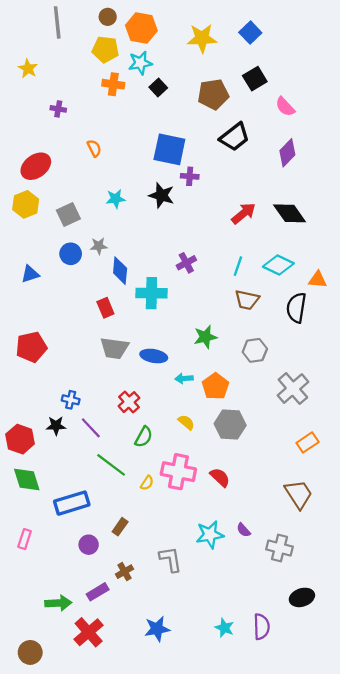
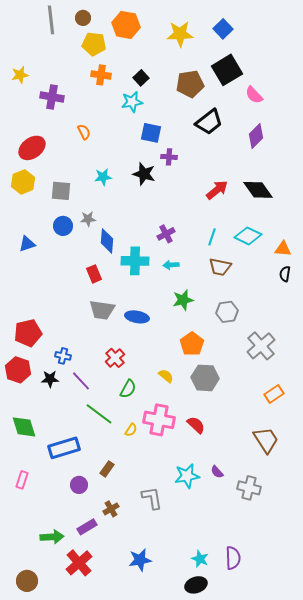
brown circle: (108, 17) -> (83, 18), moved
cyan star: (140, 63) -> (132, 102), moved
yellow star: (28, 69) -> (20, 75), moved, turned 30
black square: (255, 79) -> (227, 70), size x1.4
purple cross: (58, 109) -> (52, 97), size x1.6
blue square: (169, 149) -> (151, 133), size x0.7
gray square: (68, 214) -> (61, 191), turned 30
black semicircle: (296, 308) -> (285, 274), moved, size x0.6
red pentagon: (31, 347) -> (28, 333), moved
cyan arrow: (184, 378) -> (171, 265), moved
red hexagon: (20, 439) -> (18, 370), moved
black ellipse: (302, 597) -> (196, 585), moved

